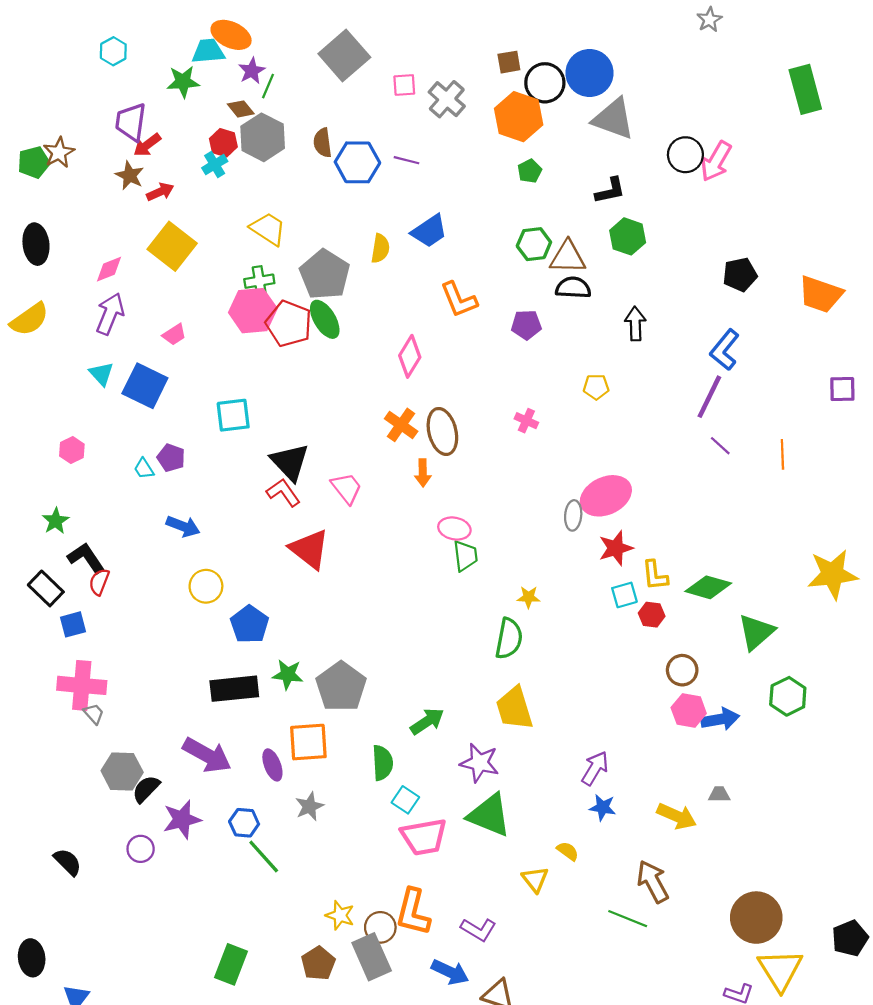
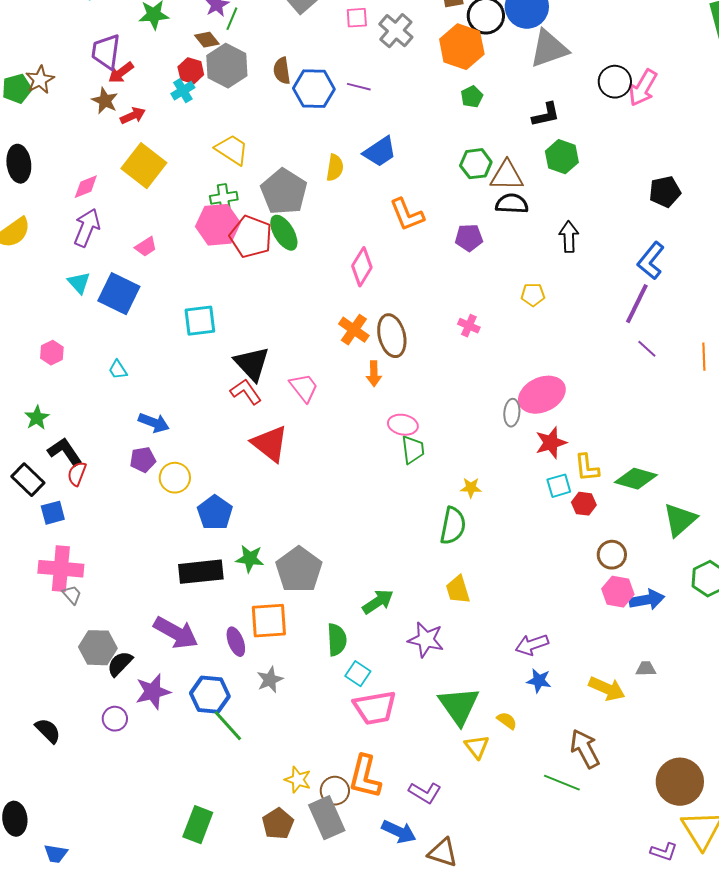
gray triangle: (613, 119) -> (549, 49), turned -39
purple pentagon: (171, 458) -> (143, 460), moved, turned -30
yellow trapezoid: (514, 708) -> (458, 590), size x0.7
purple arrow: (595, 768) -> (532, 645), turned -140
green triangle: (489, 815) -> (459, 706), moved, turned 33
blue hexagon: (244, 823) -> (210, 695), size x1.4

